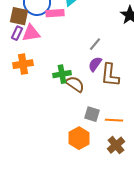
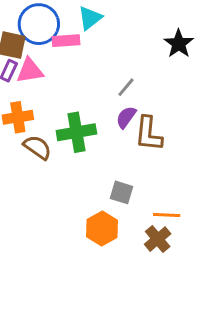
green cross: (62, 74) -> (76, 132), size x1.4
brown semicircle: (75, 84) -> (37, 147), moved
orange line: (114, 120) -> (167, 215), moved

